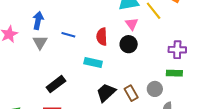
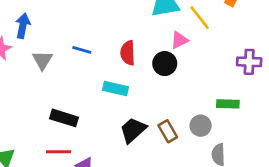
blue arrow: (38, 20) -> (23, 26), moved
pink triangle: (132, 24) -> (179, 40), moved, turned 40
purple cross: (177, 50) -> (249, 62), moved
black rectangle: (56, 84) -> (64, 118), turned 54

